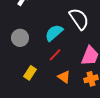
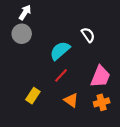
white semicircle: (79, 19) -> (88, 35), size x0.6
gray circle: (20, 38) -> (22, 34), moved

